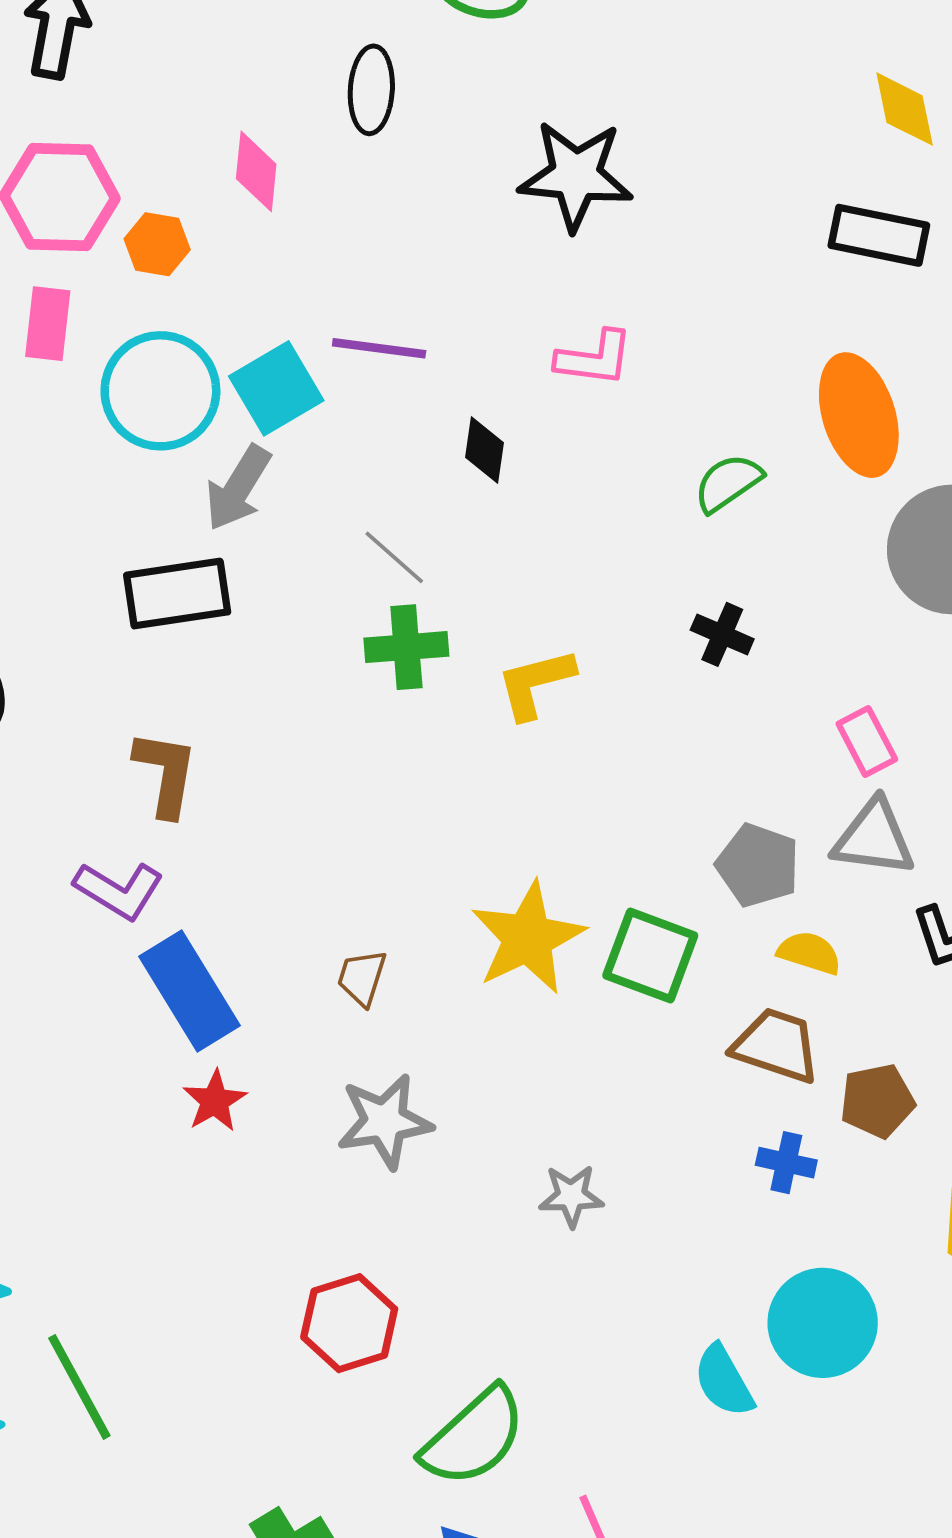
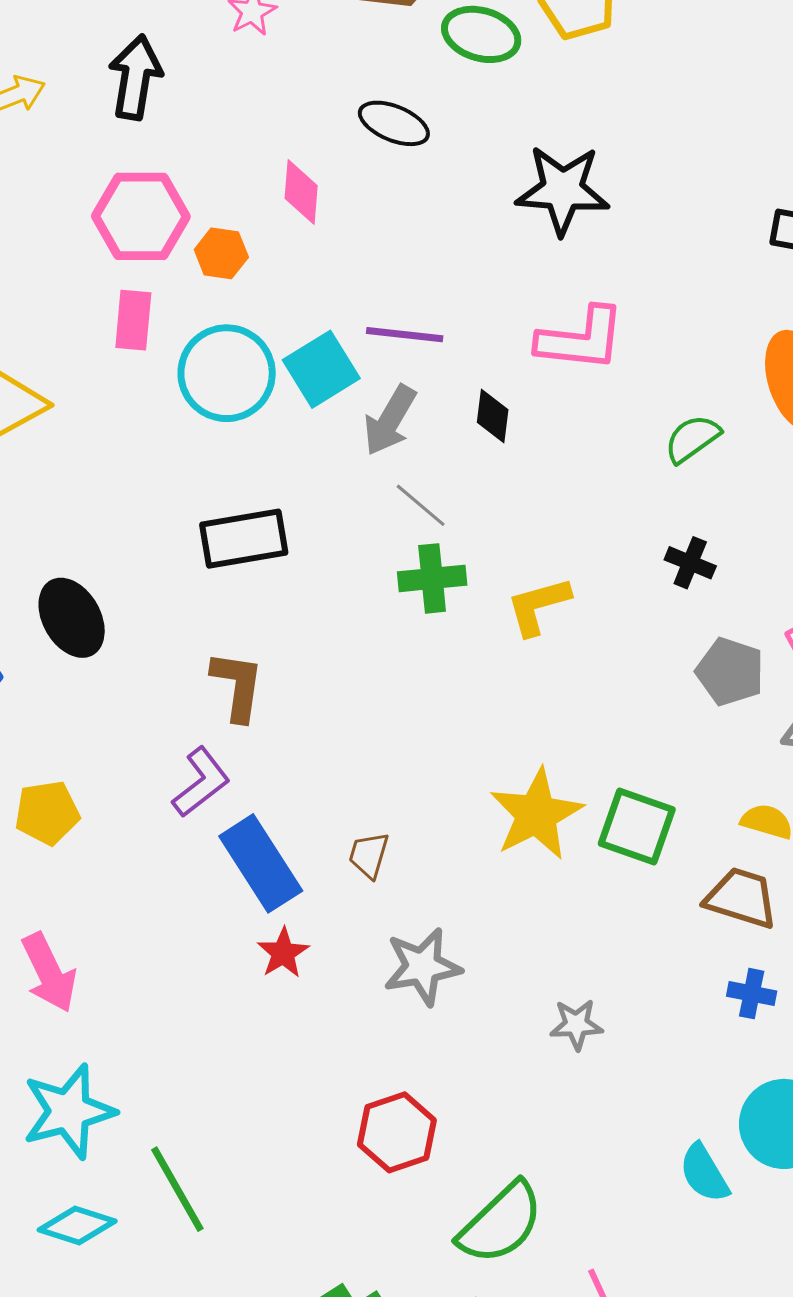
black ellipse: (371, 90) -> (394, 123), turned -70
pink L-shape: (594, 358) -> (581, 339), size x1.4
gray arrow: (238, 488) -> (390, 420), moved
gray pentagon: (758, 865) -> (730, 672), moved
purple L-shape: (119, 890) -> (201, 782), turned -68
brown trapezoid: (362, 978) -> (369, 855), moved

